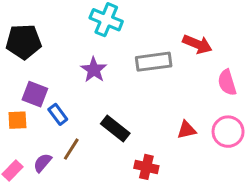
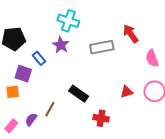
red arrow: (197, 44) -> (131, 34), turned -144
purple star: (94, 70) -> (61, 45), moved
blue rectangle: (58, 114) -> (39, 58), moved

